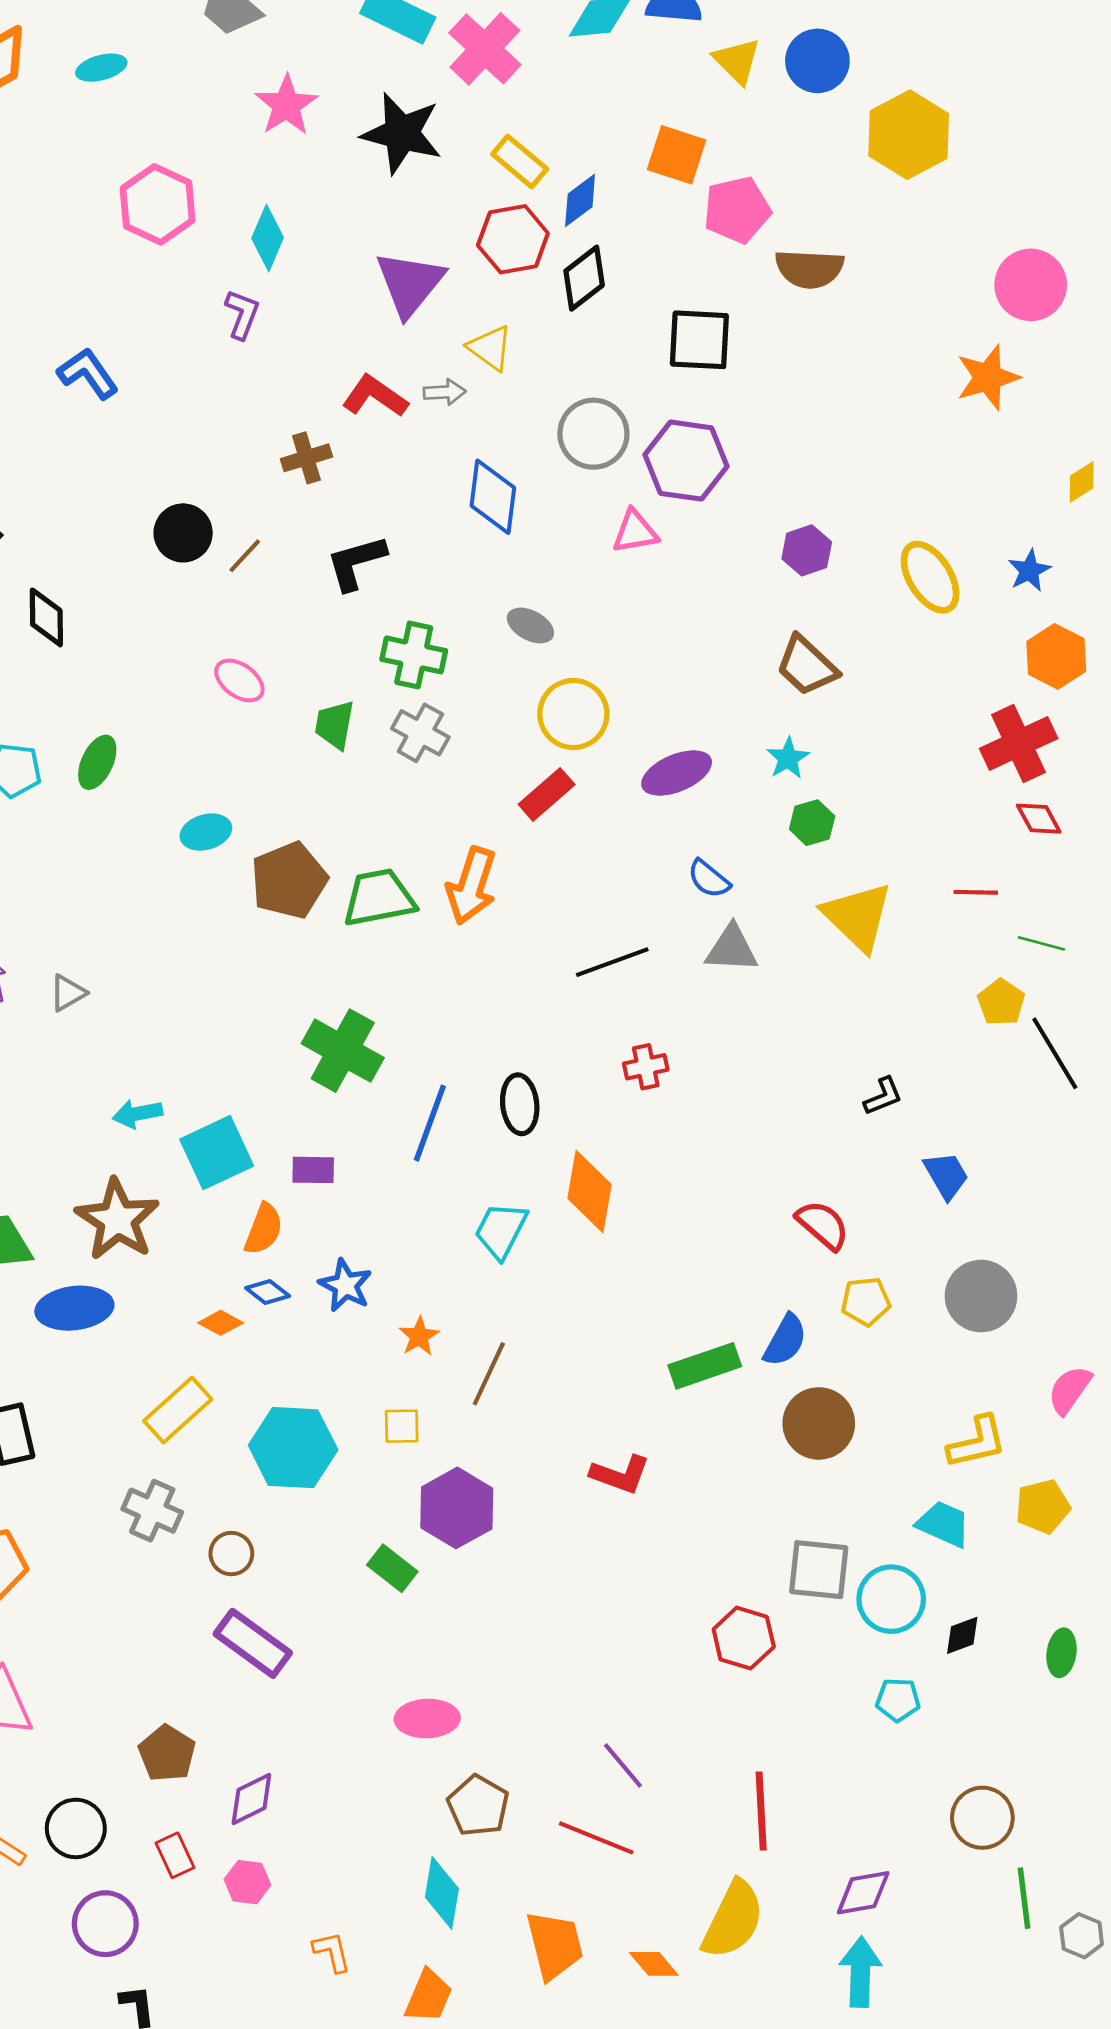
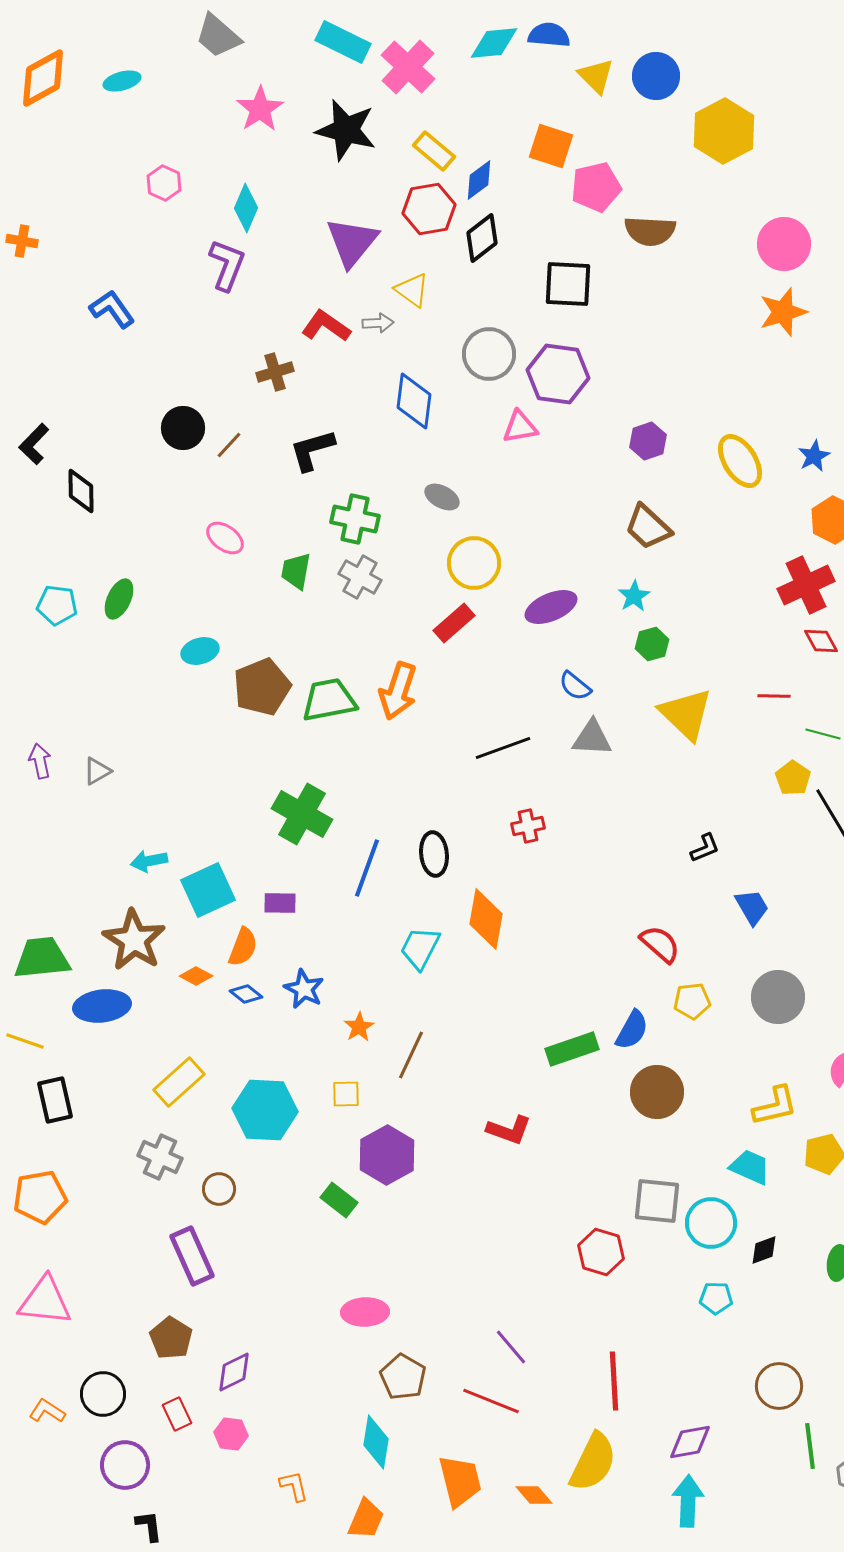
pink hexagon: (158, 204) -> (164, 183), size x0.6
pink circle: (1031, 285) -> (784, 244), moved
purple L-shape: (242, 314) -> (227, 265), size x1.4
orange diamond: (221, 1323) -> (196, 976), moved
purple rectangle: (253, 1643) -> (192, 1256), moved, turned 30

